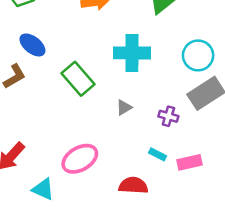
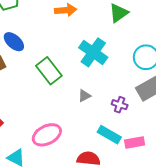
cyan cross: (132, 53) -> (93, 52), turned 32
cyan rectangle: (158, 154) -> (109, 135), size x1.6

